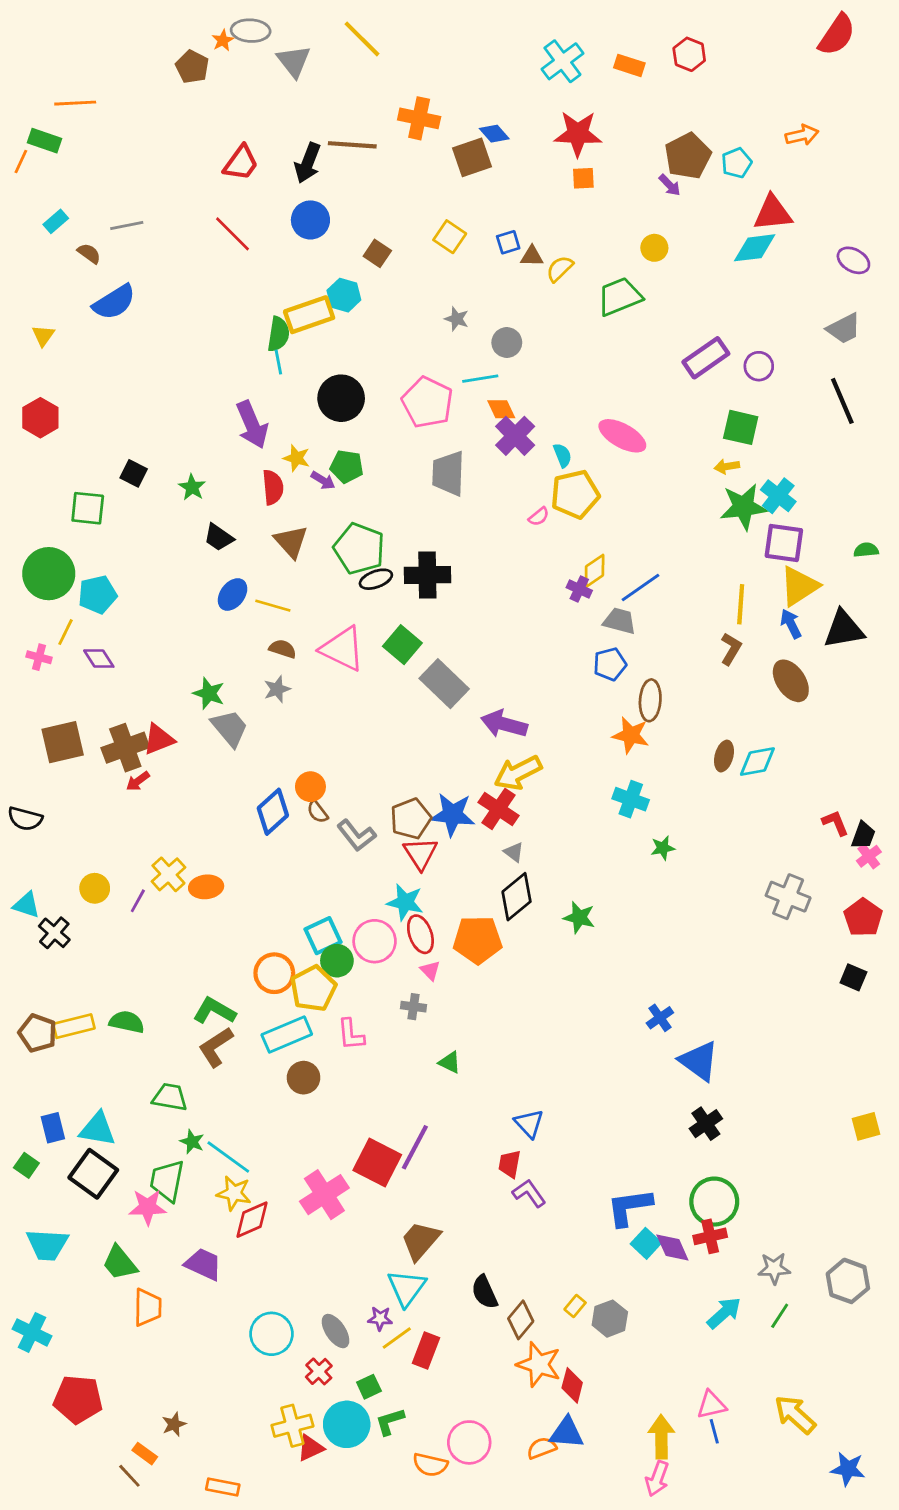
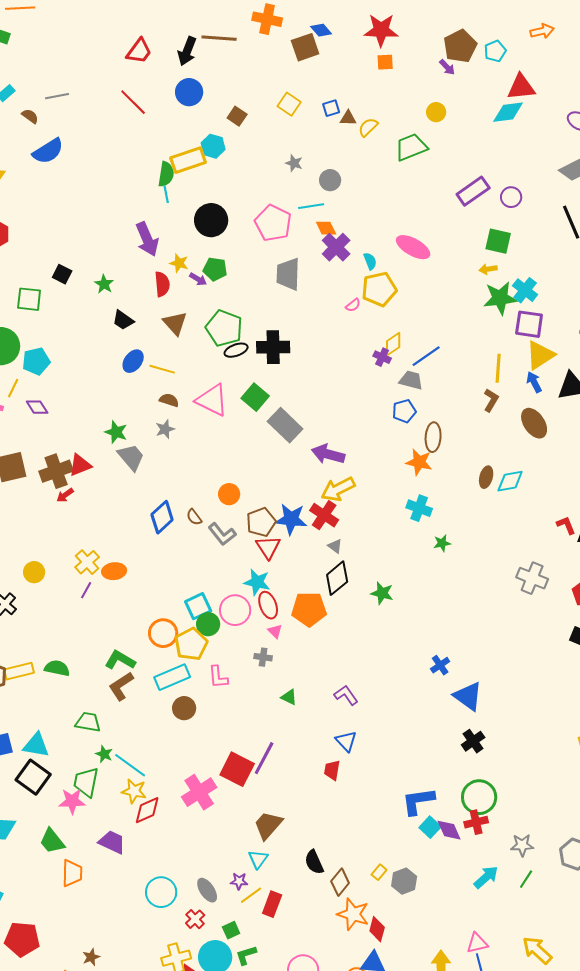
orange circle: (310, 787) -> (229, 494), moved
purple line: (138, 901) -> (86, 590), moved
purple L-shape: (529, 1193) -> (346, 695), moved
cyan triangle: (407, 1288) -> (258, 859), size x0.7

